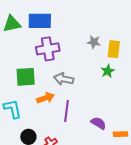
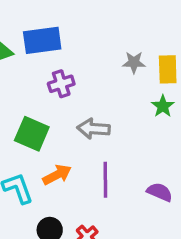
purple cross: (48, 49) -> (61, 84), size x0.7
green square: (26, 77) -> (32, 134), turned 35
orange arrow: (46, 98) -> (57, 175), moved

